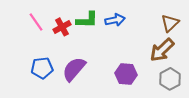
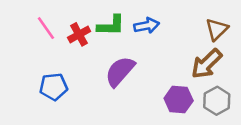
purple semicircle: (74, 69) -> (120, 71), moved
purple hexagon: (126, 74) -> (179, 99), moved

